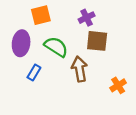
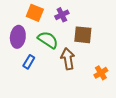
orange square: (41, 15) -> (35, 13), turned 36
purple cross: (87, 18) -> (62, 15), moved

